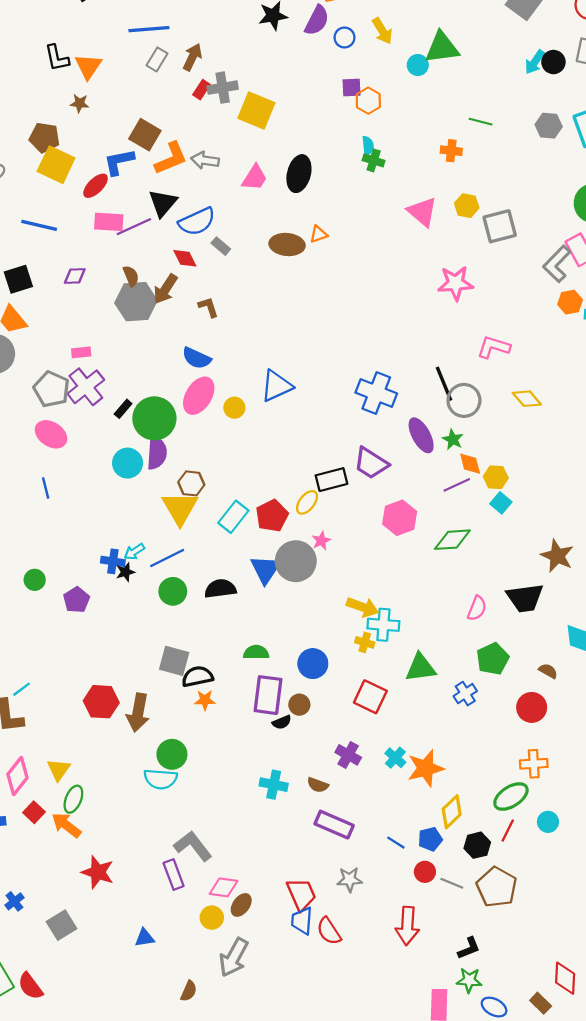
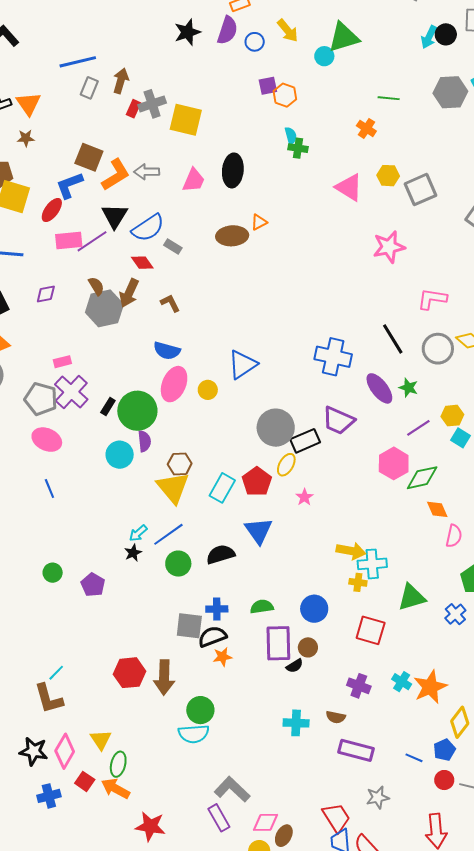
gray hexagon: (549, 126) -> (450, 92), size x1.4
orange cross: (451, 151) -> (366, 128), turned 36
gray circle: (464, 400) -> (438, 349), moved
purple semicircle: (157, 453) -> (144, 441), size x0.7
orange diamond: (470, 464) -> (437, 509), moved
pink hexagon: (400, 518) -> (394, 463), moved
blue cross: (113, 561) -> (217, 609), moved
gray circle: (296, 561) -> (276, 428), moved

